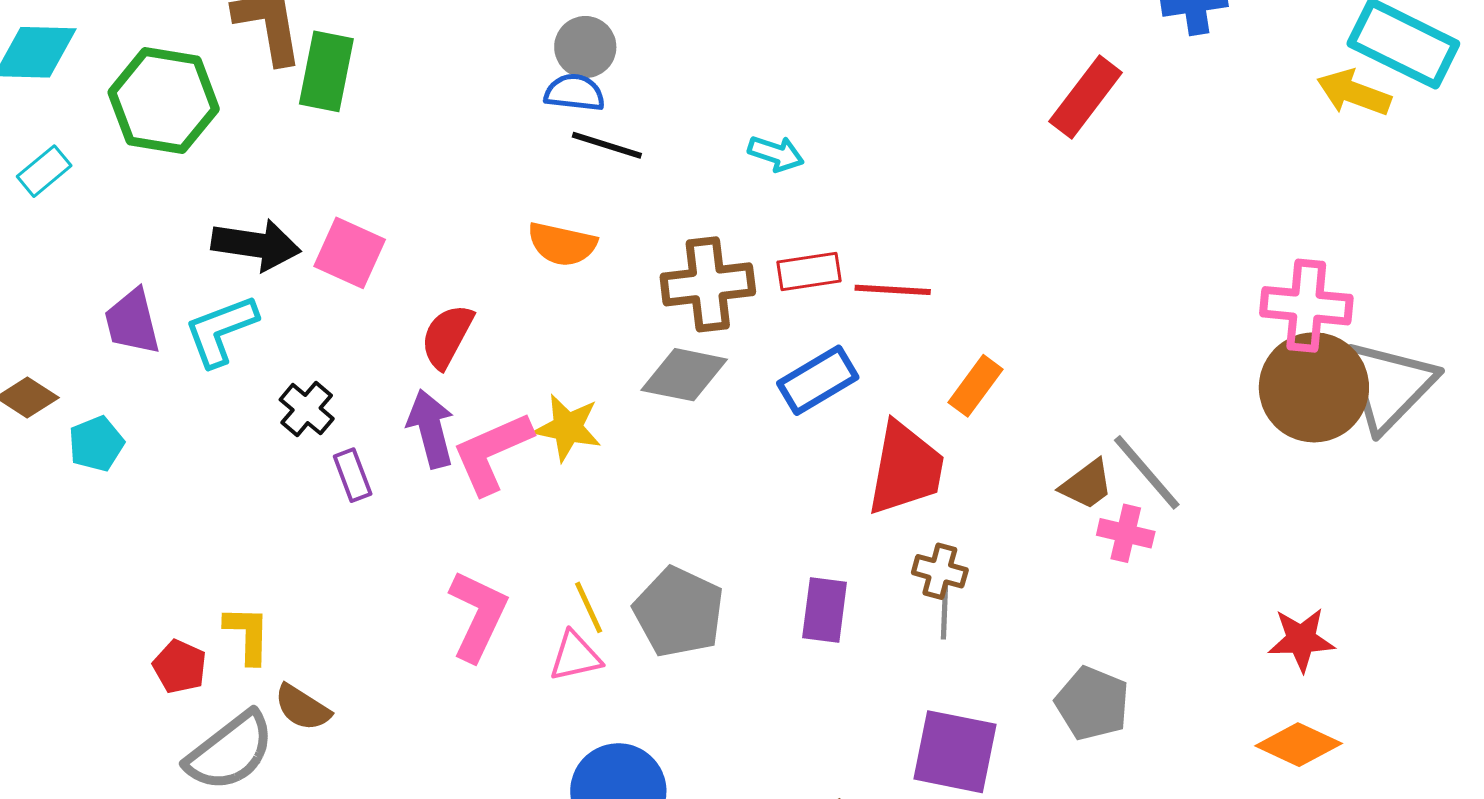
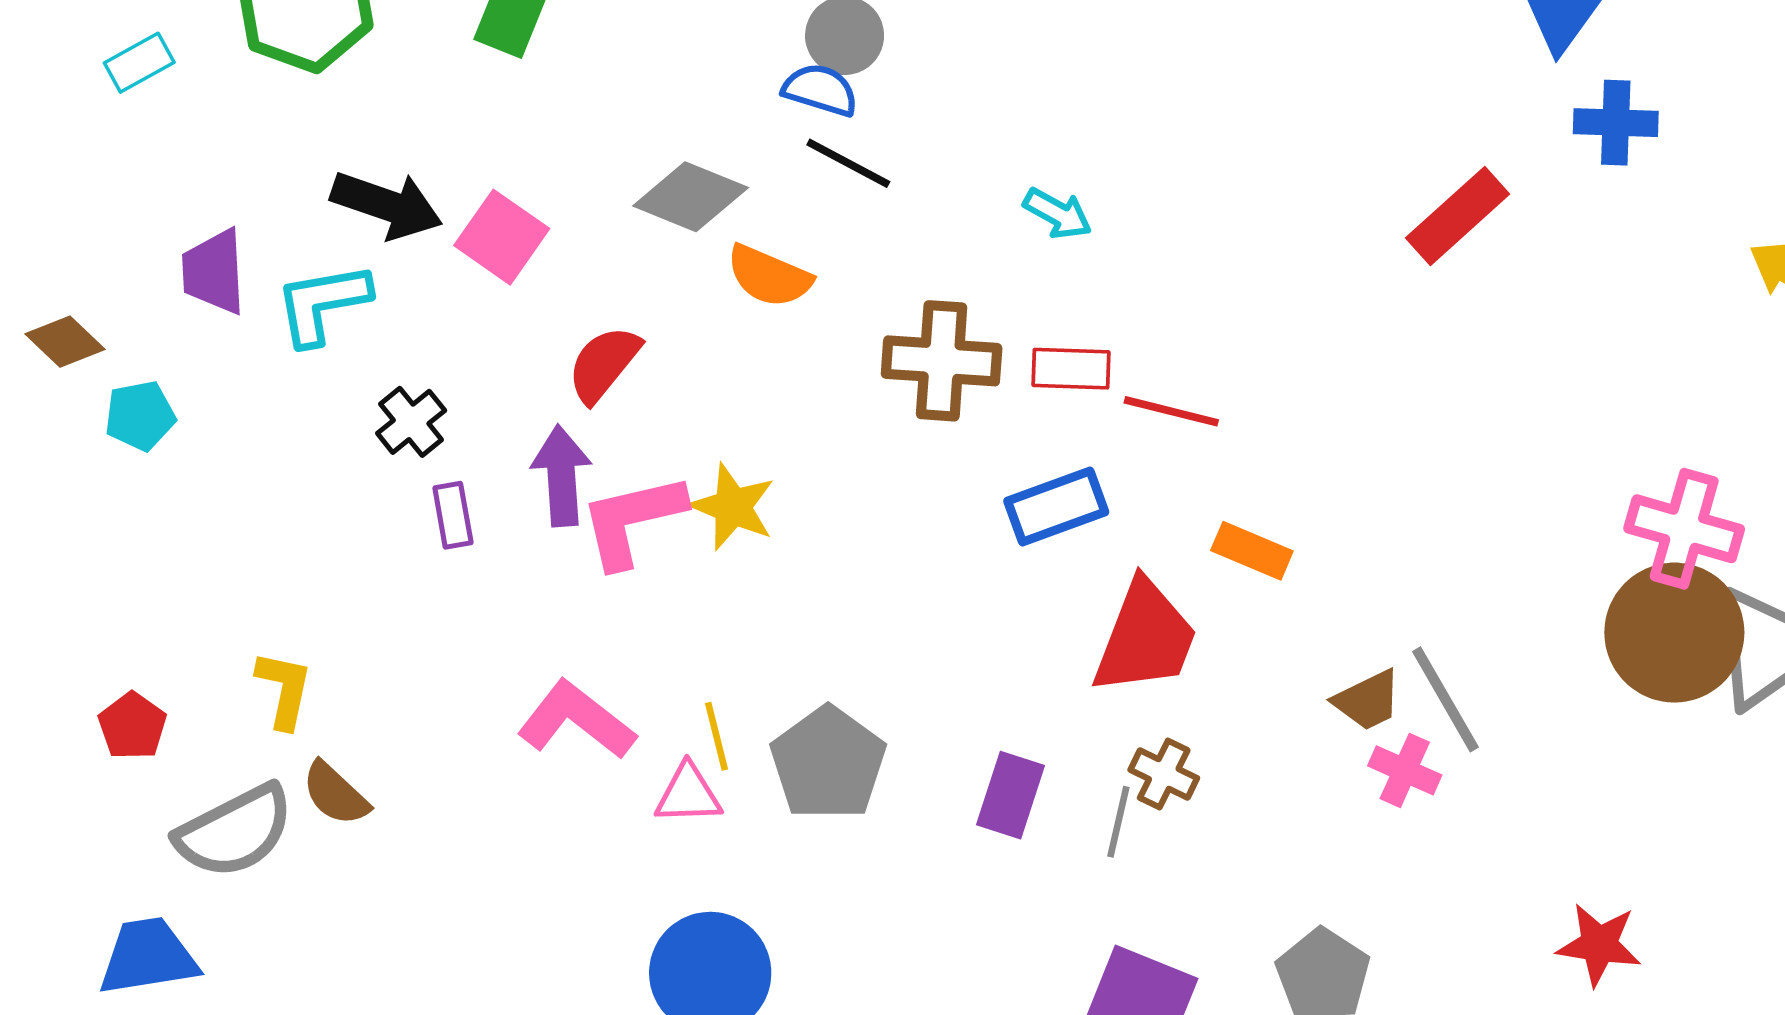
gray diamond: (684, 375) -> (691, 197), moved
orange rectangle: (975, 386) -> (1252, 551), turned 66
gray line: (945, 611) -> (1118, 822), moved
pink L-shape: (478, 615) -> (576, 720), turned -88
red pentagon: (180, 667) -> (132, 726), moved

